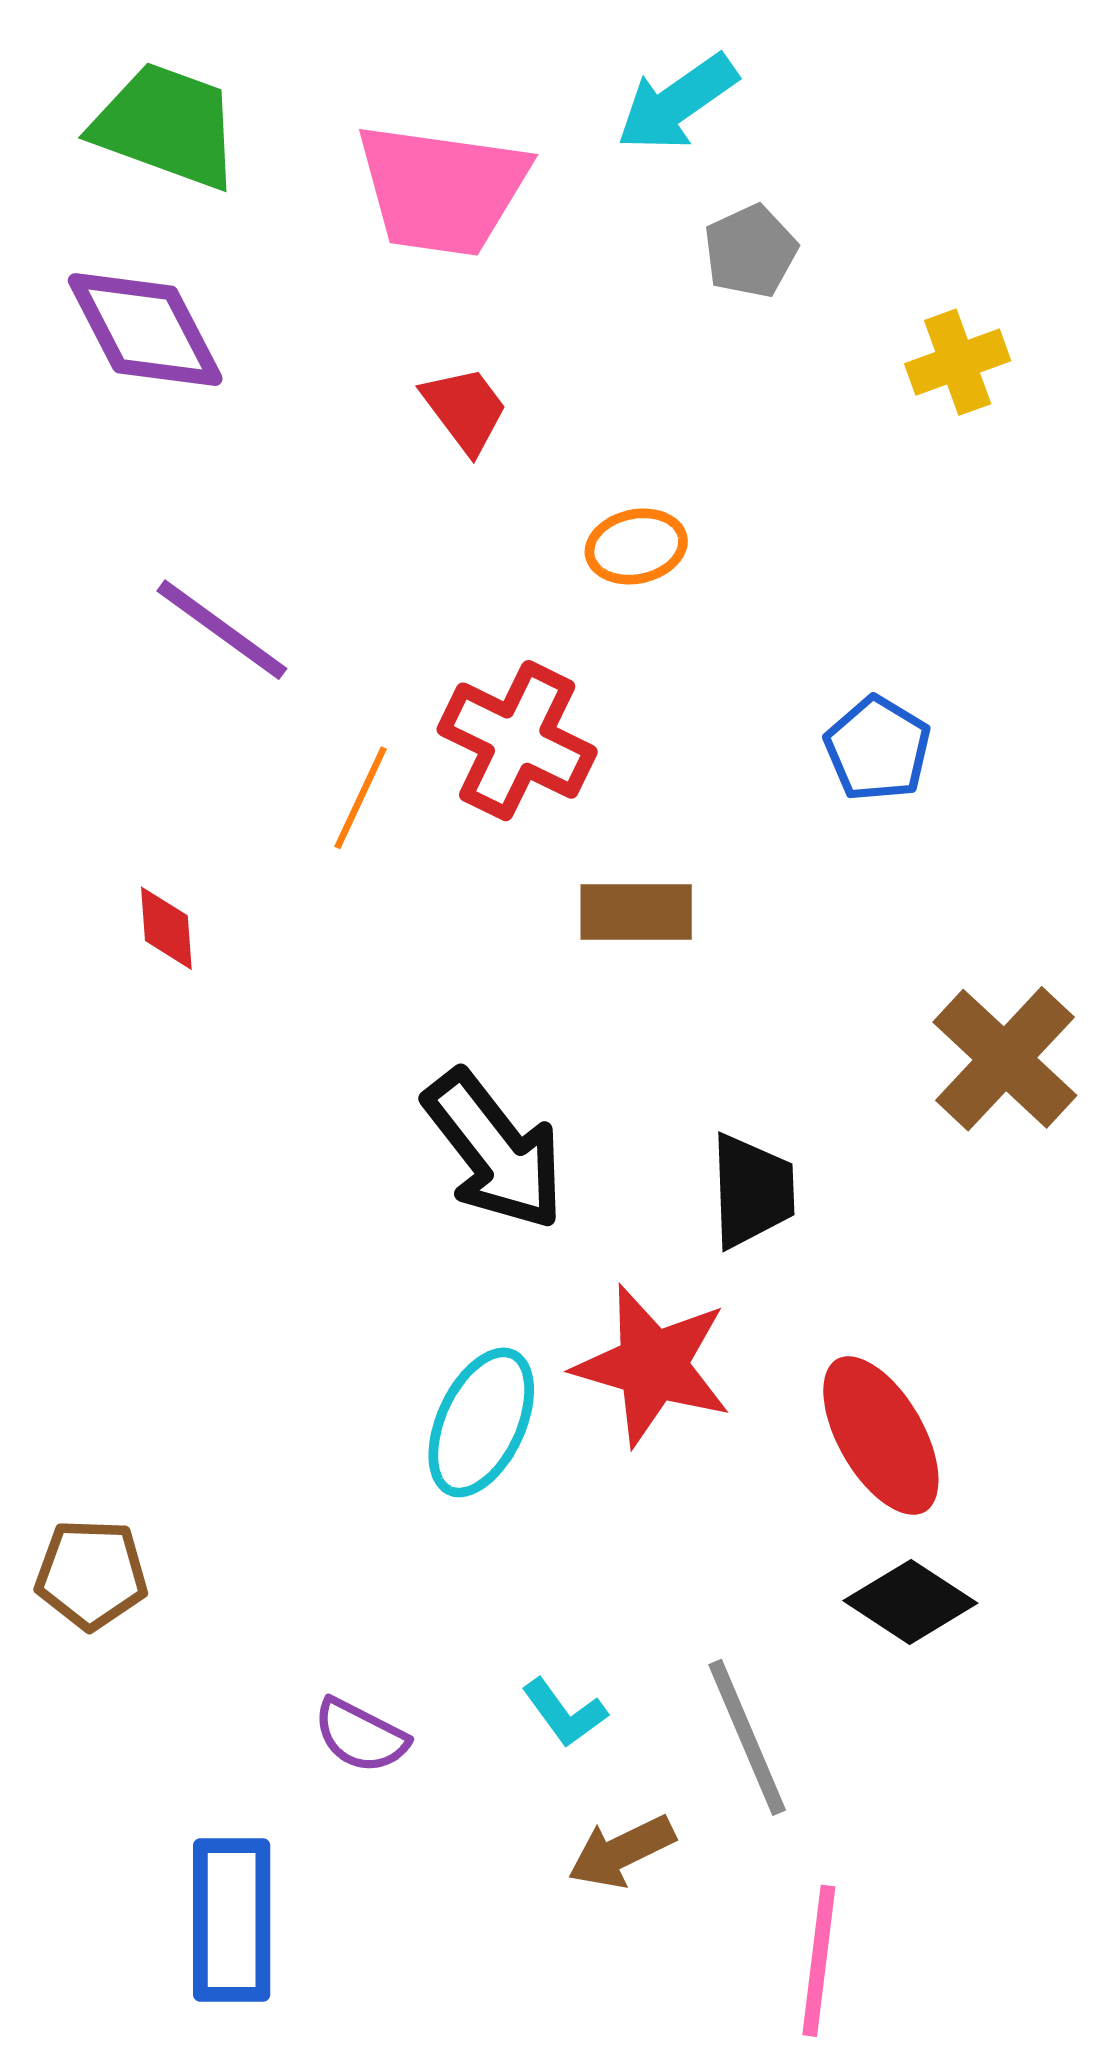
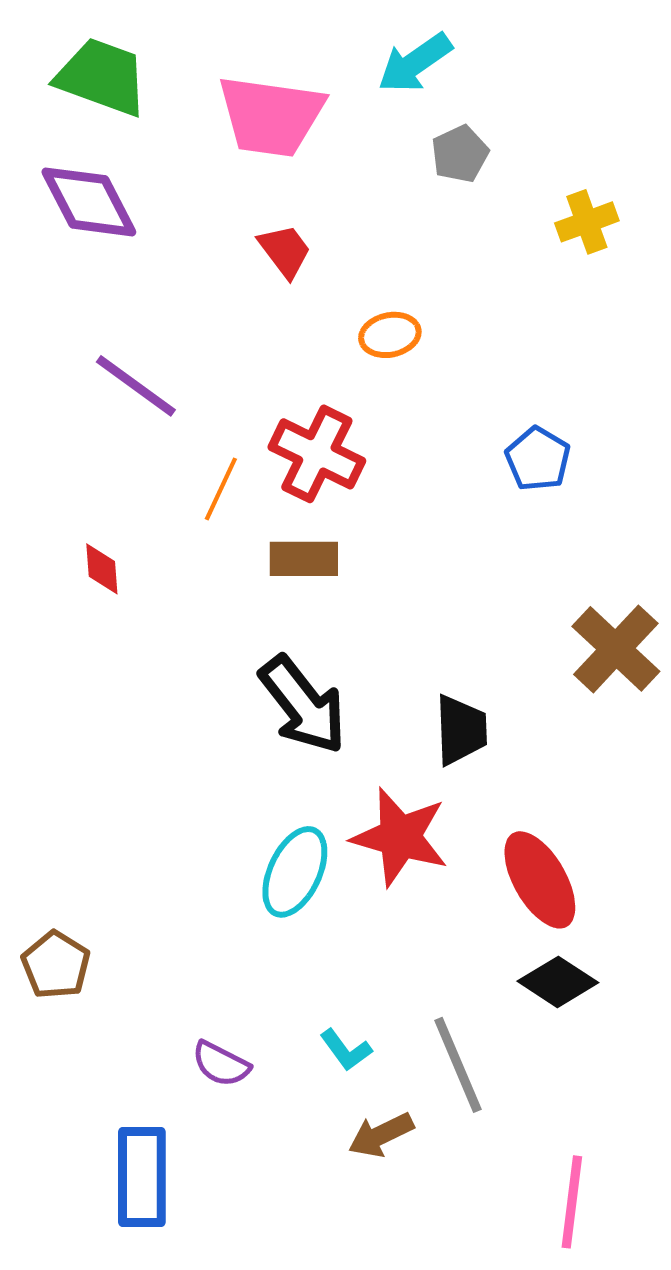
brown rectangle: (636, 912) -> (304, 559), moved
brown pentagon: (91, 1574) -> (56, 965), turned 30
pink line: (819, 1961) -> (572, 1202), moved

